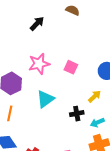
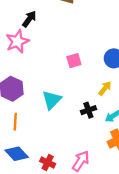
pink star: (39, 64) -> (17, 41), moved
pink square: (71, 67) -> (74, 61), turned -32

